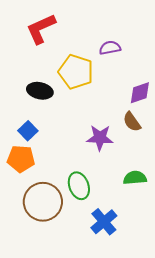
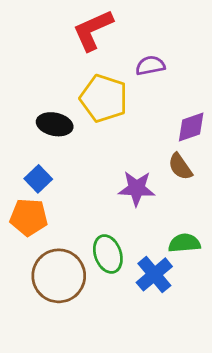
red L-shape: (41, 29) -> (93, 30), moved
blue cross: (104, 222) -> (154, 274), moved

